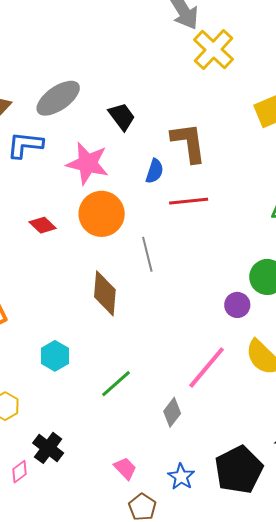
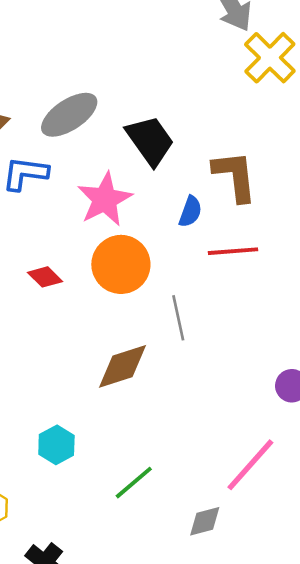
black trapezoid: (122, 117) -> (150, 140), size x1.4
pink star: (88, 163) -> (105, 199), turned 30
brown diamond: (105, 293) -> (123, 366), turned 66
gray diamond: (172, 412) -> (205, 521), turned 36

